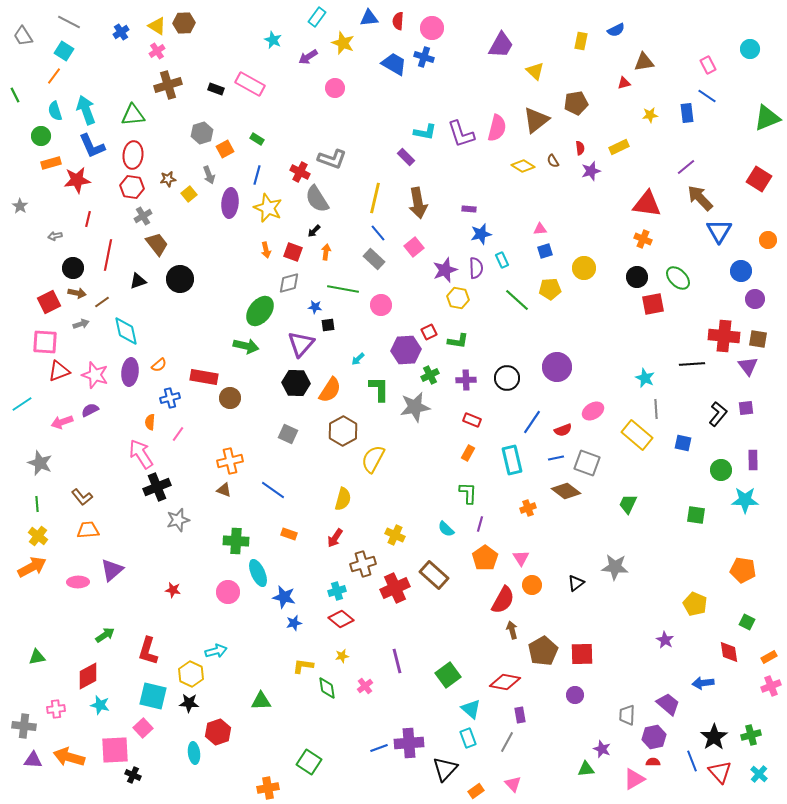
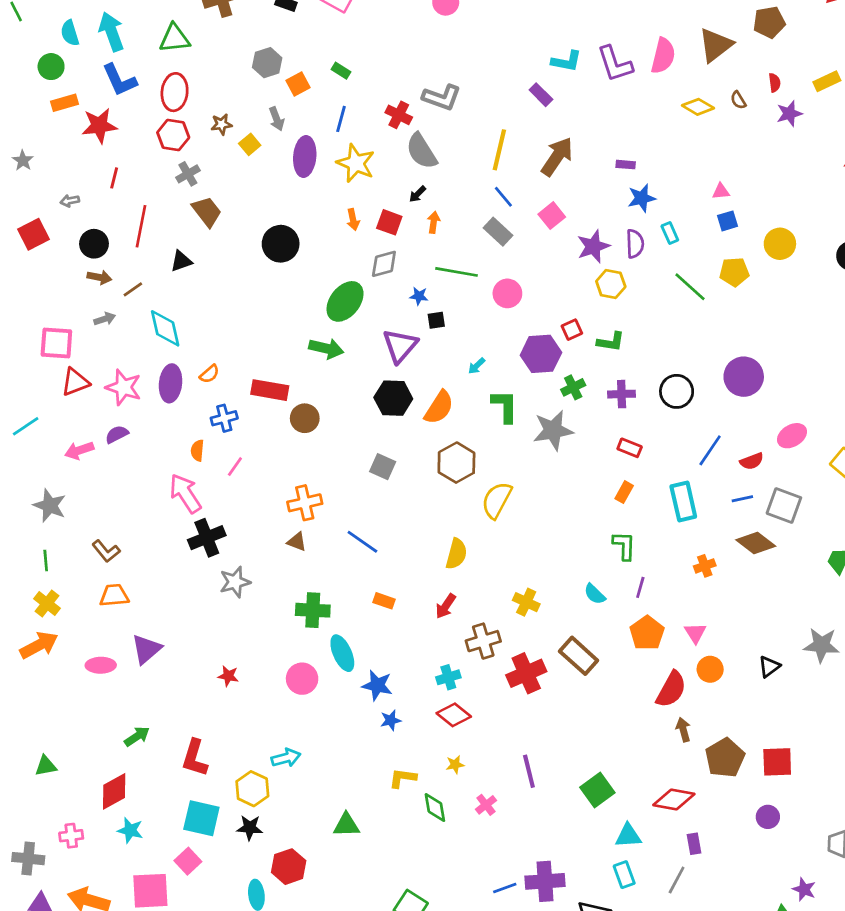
brown arrow: (418, 203) -> (557, 156), turned -136
black circle: (180, 279) -> (281, 244), moved
red square: (49, 302) -> (34, 234), moved
cyan triangle: (471, 709) -> (628, 836), turned -45

